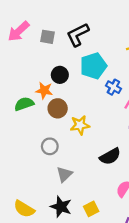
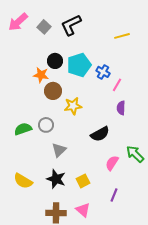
gray square: (48, 37) -> (44, 27), turned 32
cyan pentagon: (93, 66) -> (79, 65), moved
green semicircle: (24, 104) -> (23, 129), moved

